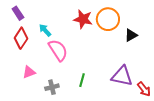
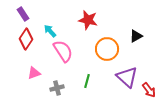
orange circle: (108, 19) -> (107, 49), moved
purple triangle: (122, 76) -> (127, 77), turned 30

